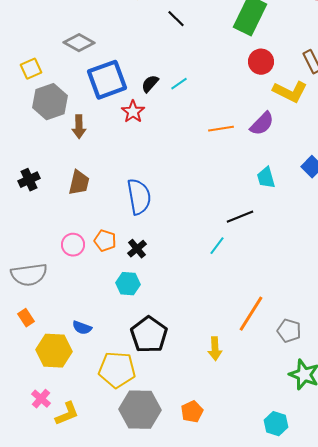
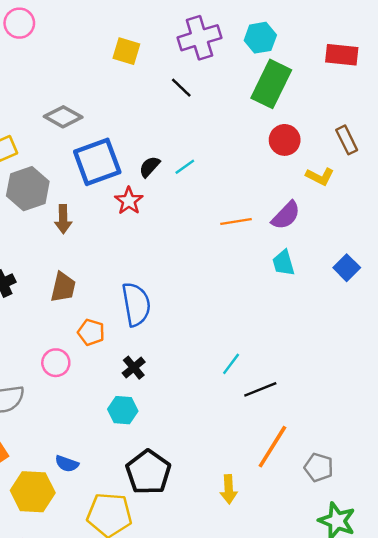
yellow L-shape: (290, 92) -> (320, 176), size x0.7
cyan trapezoid: (266, 178) -> (283, 263), moved
black line: (240, 217) -> (260, 389), moved
orange pentagon: (105, 241) -> (91, 332), moved

